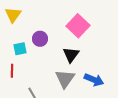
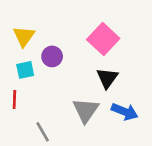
yellow triangle: (13, 15) -> (24, 36), moved
black triangle: (71, 55) -> (107, 78), moved

